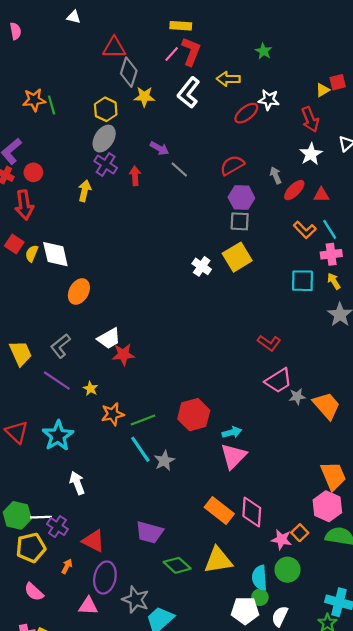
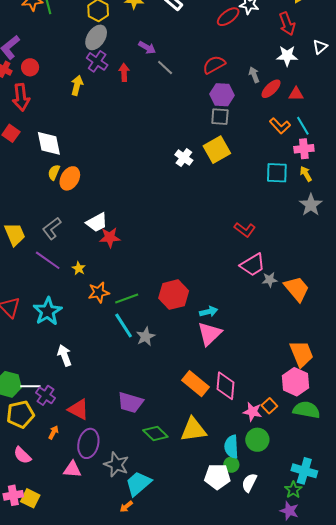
white star: (311, 154) -> (287, 56), turned 30
yellow semicircle: (32, 253) -> (54, 172), moved

